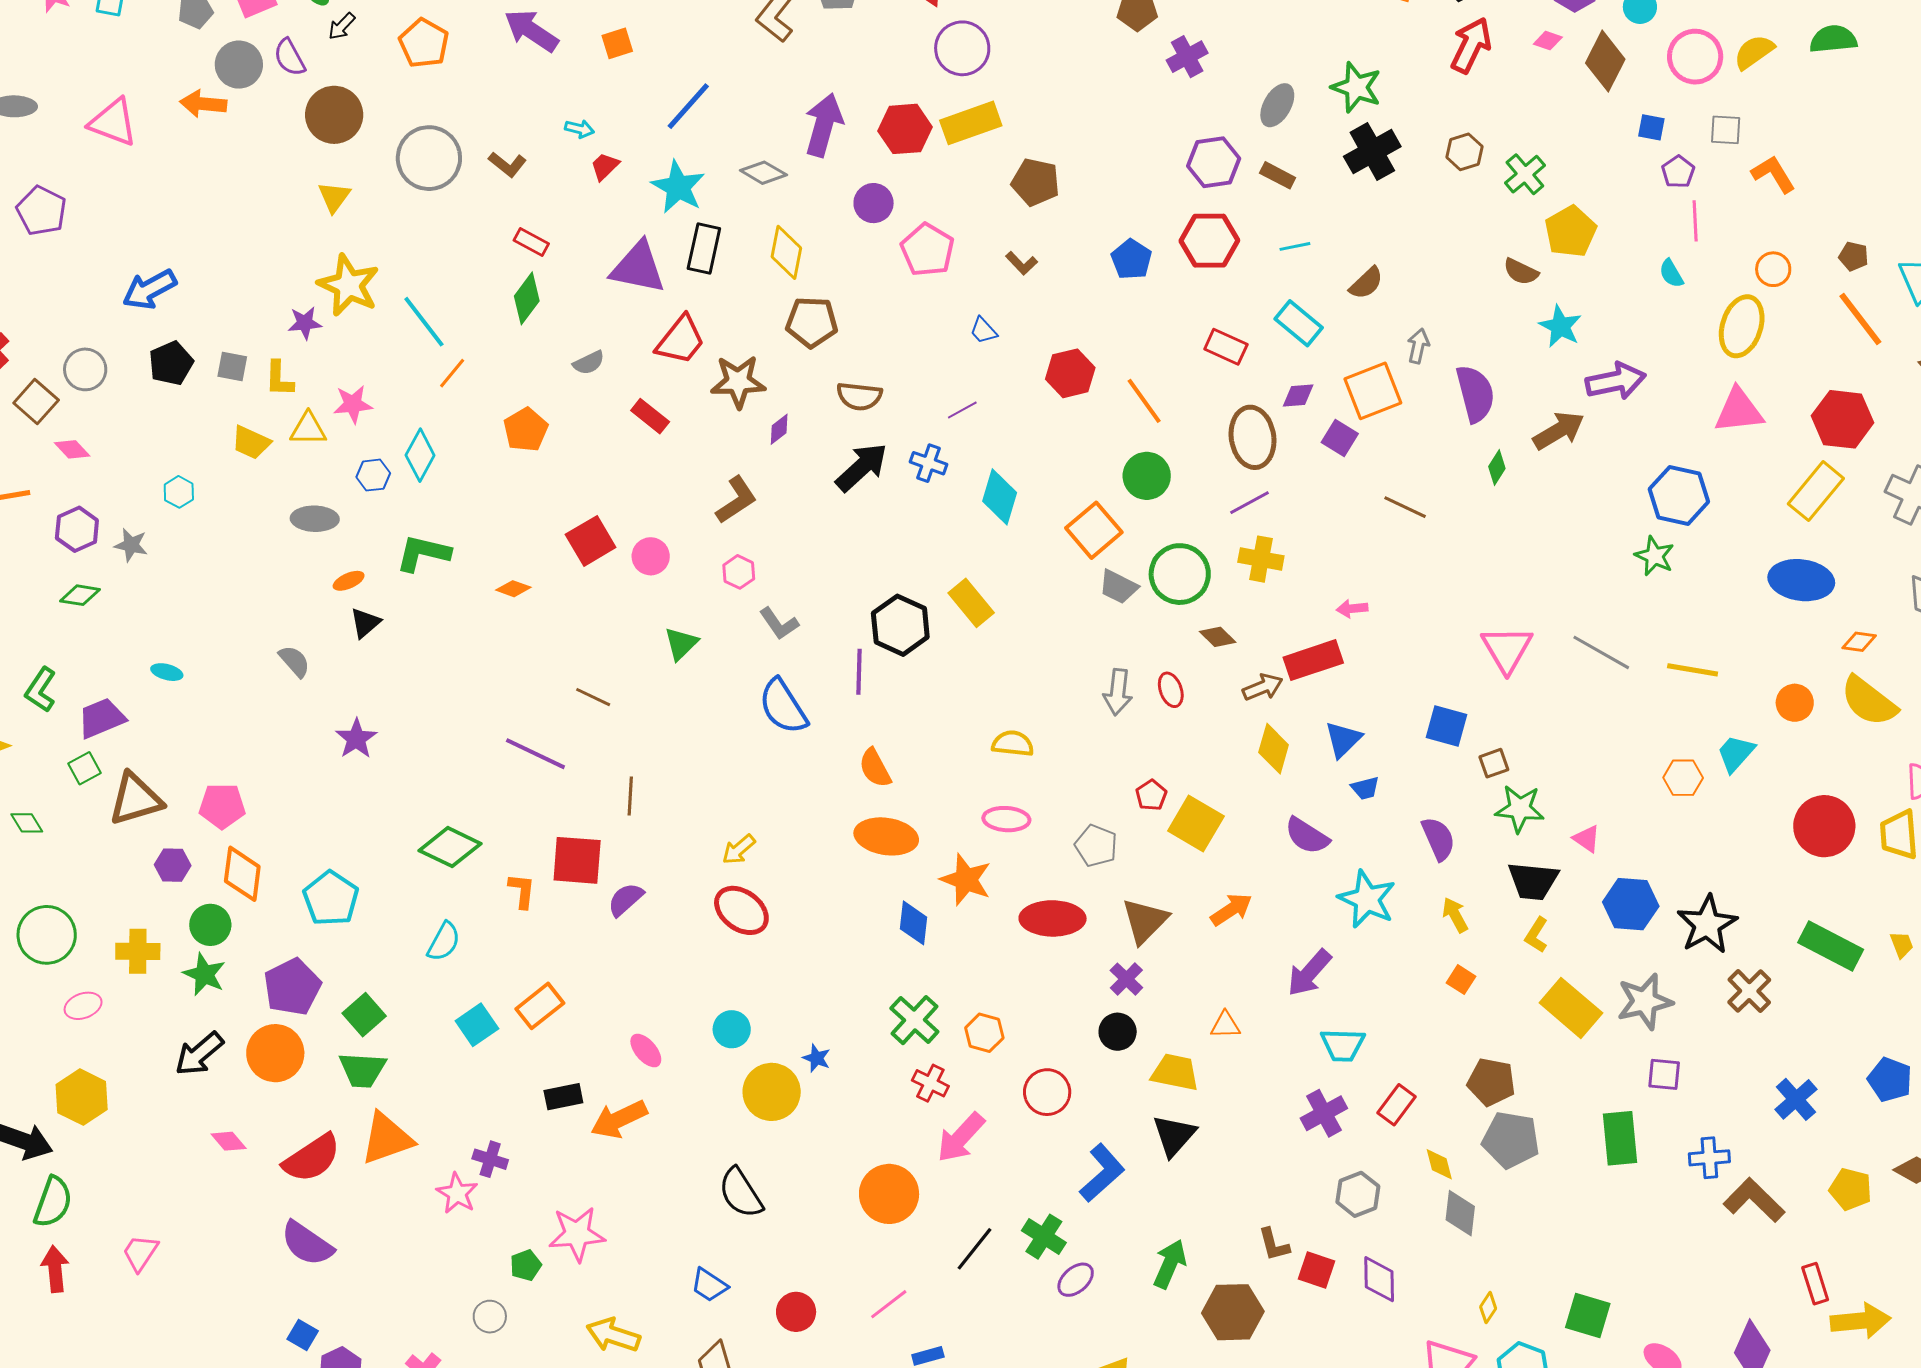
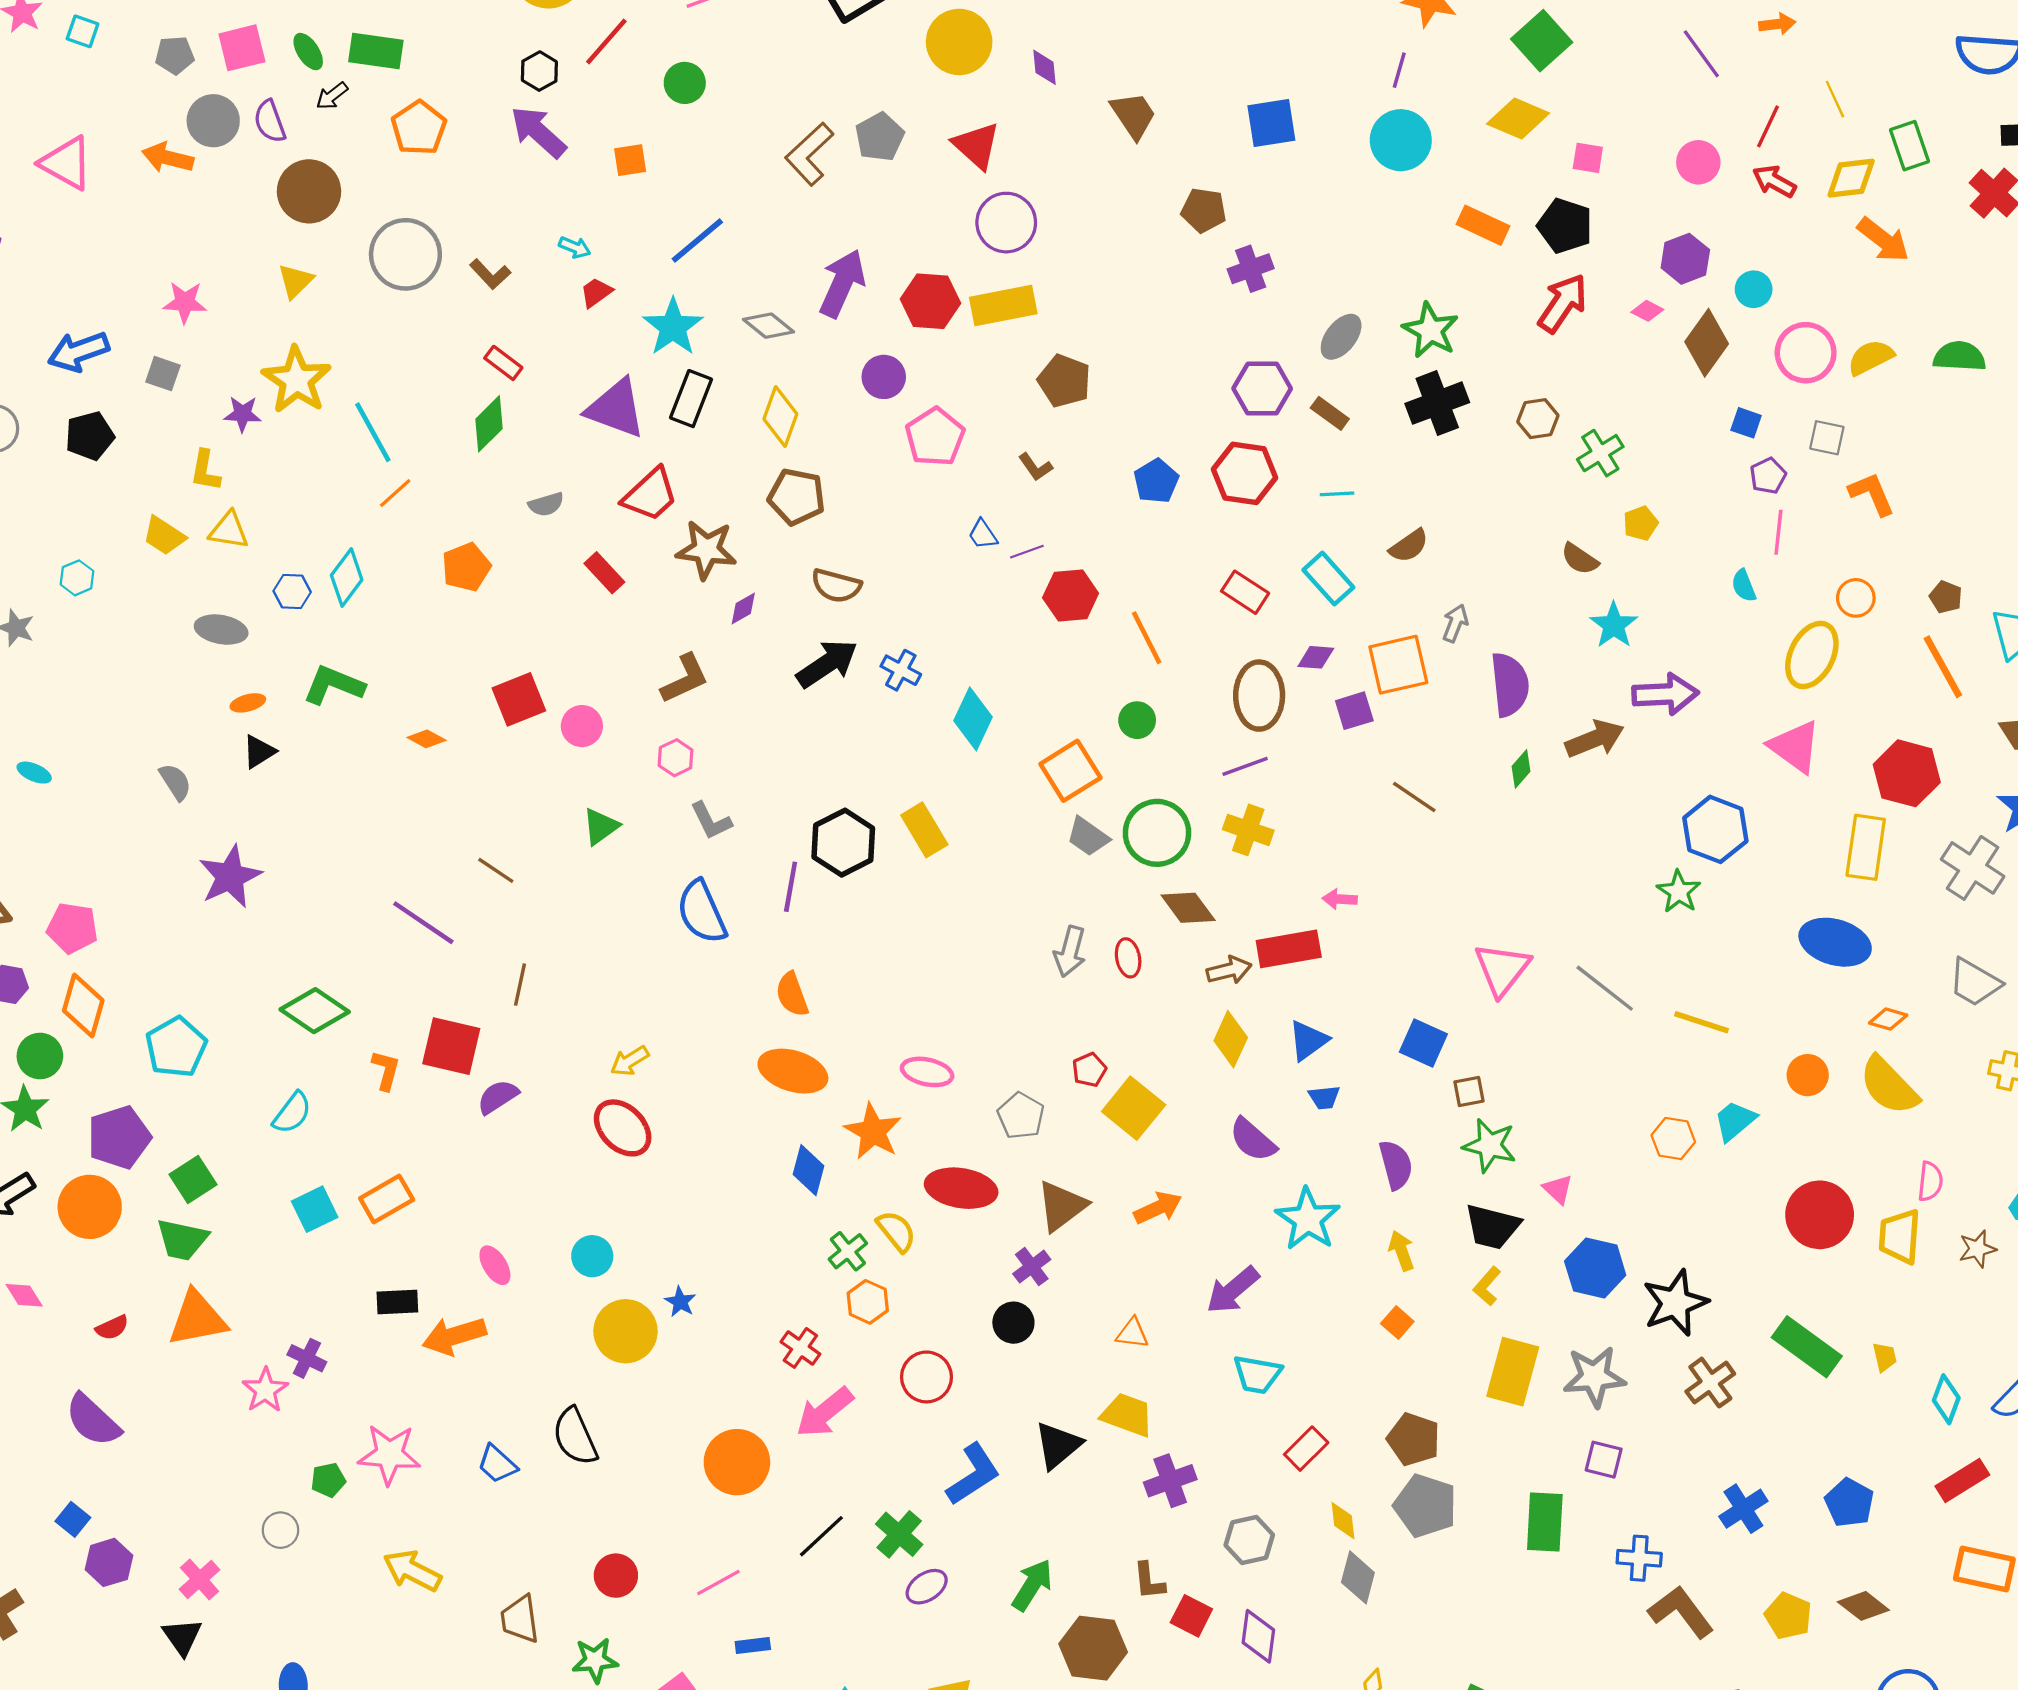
yellow pentagon: (1571, 232) -> (1641, 523), size x0.6
gray square: (232, 366) -> (163, 374), moved
pink star: (353, 404) -> (185, 302), moved
purple line: (962, 410) -> (1027, 552), moved
pink triangle: (1739, 411) -> (1795, 747), turned 34
purple square: (1340, 438) -> (1354, 711), turned 33
green circle: (1147, 476) -> (1137, 720), size x0.7
yellow rectangle: (1816, 491) -> (1866, 847), turned -40
brown diamond: (1218, 637) -> (1188, 908), size x1.4
purple star: (356, 739) -> (230, 877), size x1.4
yellow semicircle: (1013, 744) -> (896, 1231), moved, turned 36
yellow rectangle: (1571, 1008) -> (1513, 1372), turned 56
green cross: (914, 1020) -> (848, 1251), moved, size x0.7
yellow trapezoid: (1175, 1072) -> (1127, 1415), moved
purple cross: (1324, 1113) -> (1170, 1481), moved
red semicircle: (312, 1158) -> (112, 1328), size x0.5
blue trapezoid: (709, 1285) -> (497, 1464), moved

